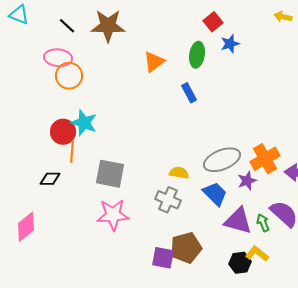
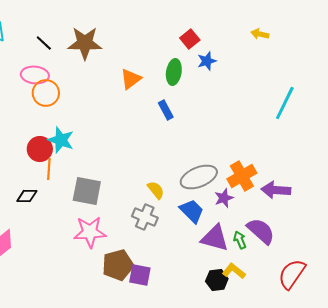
yellow semicircle: (179, 173) -> (156, 190), turned 42
brown pentagon: (186, 248) -> (118, 265), moved

